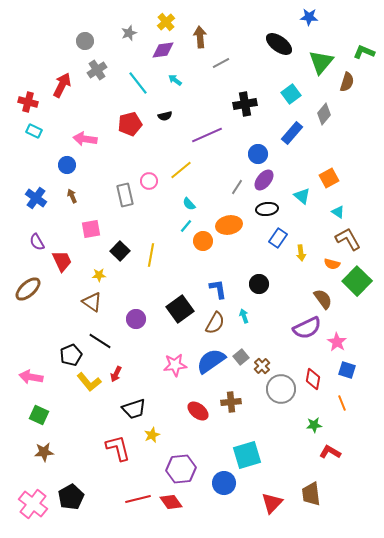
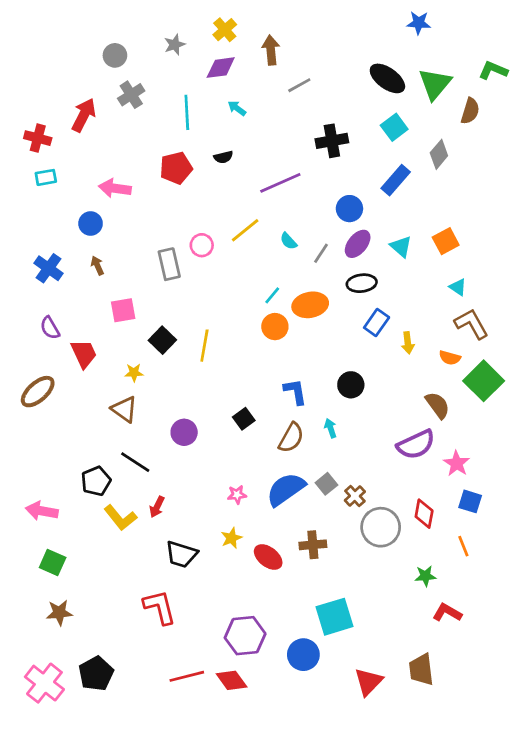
black ellipse: (279, 44) -> (387, 78), moved
cyan line: (138, 83) -> (187, 112), turned 35
cyan rectangle: (34, 131) -> (46, 177), turned -35
cyan triangle: (302, 196) -> (401, 247), moved
cyan semicircle: (189, 204) -> (288, 241), moved
cyan line: (186, 226) -> (272, 295), moved
black square: (180, 309) -> (244, 419), size x0.6
pink star: (175, 365) -> (237, 495), size x0.6
black trapezoid: (134, 409) -> (181, 554), turned 35
yellow star: (152, 435) -> (232, 538), moved

